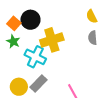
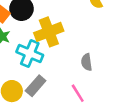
gray semicircle: (93, 38) -> (87, 62), moved

